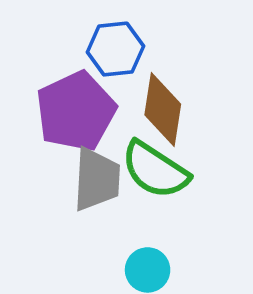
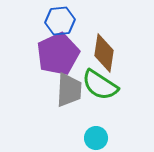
blue hexagon: (115, 49) -> (60, 21), moved

